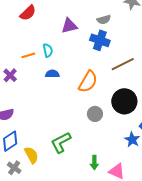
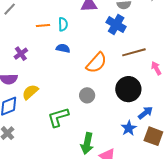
purple cross: (10, 75) -> (21, 54), moved
gray circle: (95, 114) -> (87, 95), moved
yellow semicircle: (31, 155) -> (30, 92), moved, turned -114
green arrow: (94, 163) -> (87, 143), size x1.5

